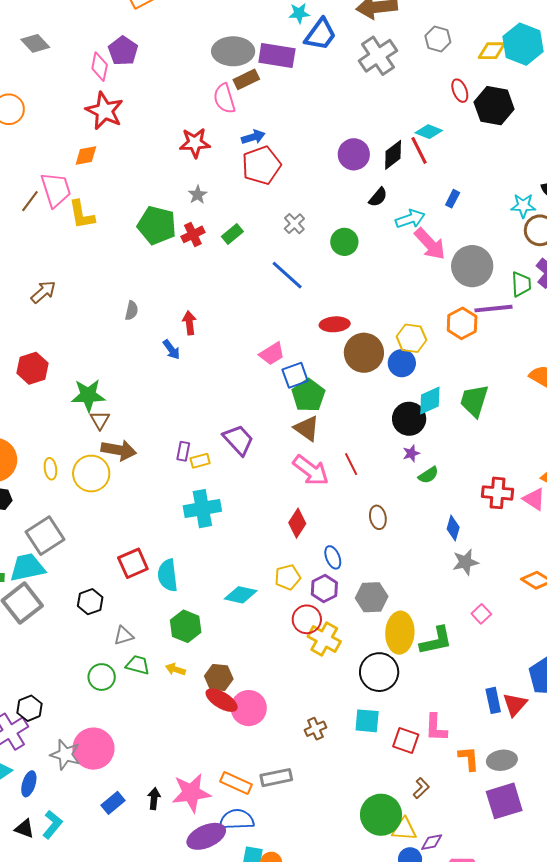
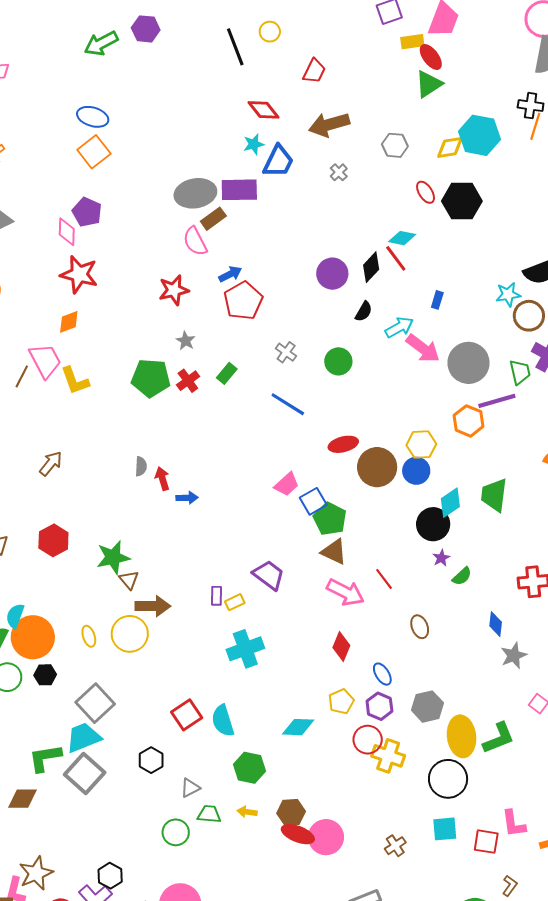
gray cross: (378, 56) -> (339, 172), size x0.5
red arrow: (189, 323) -> (162, 479), moved
blue arrow: (171, 350) -> (187, 498), turned -45

